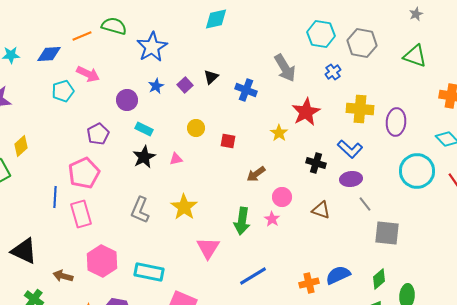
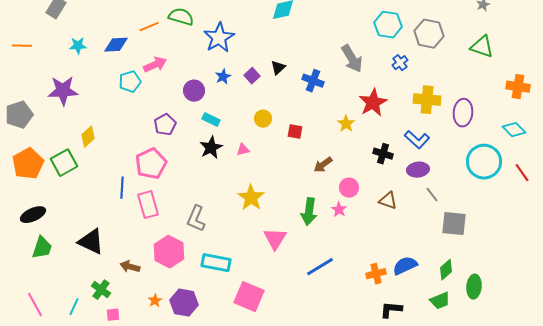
pink arrow: (88, 74) -> (155, 65), turned -50
gray L-shape: (140, 210) -> (196, 219), moved

